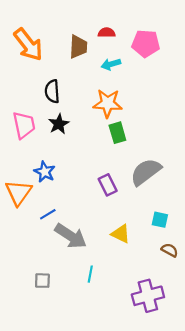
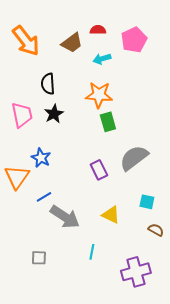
pink pentagon: (146, 44) -> (134, 40), turned -30
brown trapezoid: (78, 47) -> (72, 43), turned 50
cyan line: (90, 274) -> (92, 252), moved

